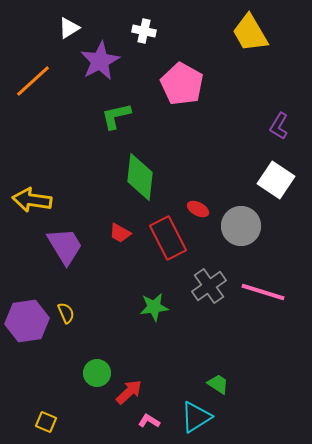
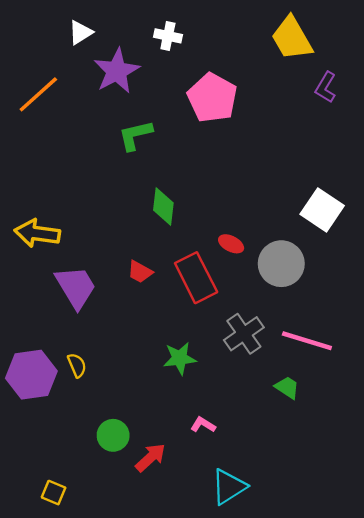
purple L-shape: (279, 126) -> (326, 87), moved
green diamond: (140, 177) -> (163, 206), size x0.7
green trapezoid: (218, 384) -> (287, 387), moved
pink L-shape: (149, 421) -> (203, 425), moved

